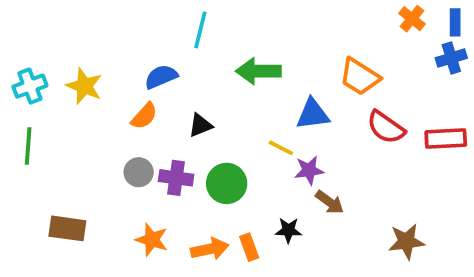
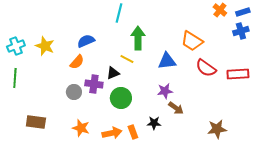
blue rectangle: (455, 22) -> (243, 12), turned 72
cyan line: (200, 30) -> (119, 13), moved
green arrow: (258, 71) -> (138, 38), turned 90
black triangle: (200, 125) -> (113, 73), moved
yellow line: (281, 148) -> (127, 59), moved
purple cross: (176, 178) -> (94, 84), moved

